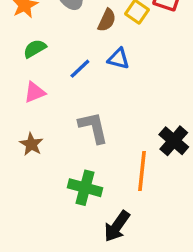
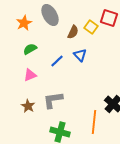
blue triangle: (119, 59) -> (80, 55), turned 32
gray L-shape: (93, 127) -> (53, 100), moved, turned -85

